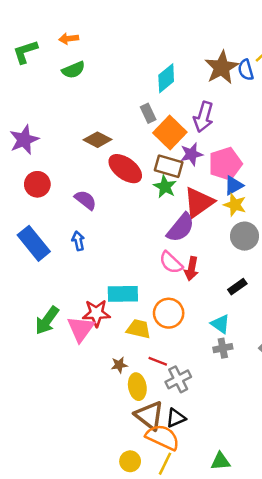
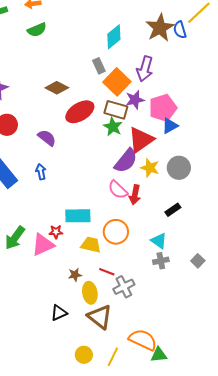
red ellipse: (125, 169) -> (80, 112), turned -68
yellow star: (235, 205) -> (150, 168), moved
red star: (96, 313) -> (56, 232), size x0.6
pink triangle: (81, 329) -> (43, 245), turned 30
black triangle: (176, 418) -> (59, 313), moved
orange semicircle: (163, 437) -> (143, 340), moved

